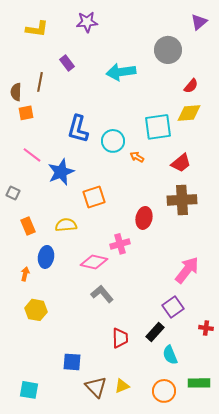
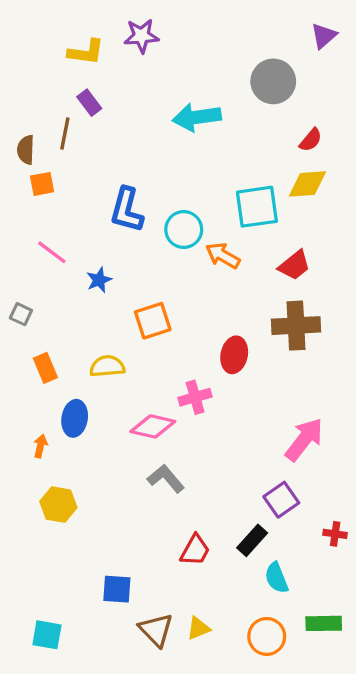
yellow L-shape: (37, 29) -> (86, 52), moved
purple rectangle: (67, 63) -> (89, 103), moved
orange arrow: (137, 157) -> (223, 256), size x1.5
blue star: (61, 172) -> (99, 280), size x0.6
red trapezoid: (120, 338) -> (195, 550), turned 30

